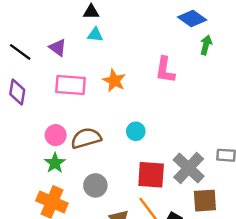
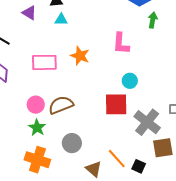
purple triangle: (58, 48) -> (29, 13), moved
cyan circle: (136, 131) -> (130, 81), moved
red square: (151, 175) -> (116, 104), moved

